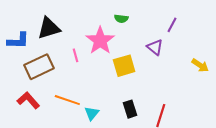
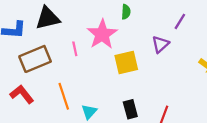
green semicircle: (121, 19) -> (126, 12), turned -96
purple triangle: (155, 47) -> (160, 44), turned 36
orange line: (67, 100) -> (64, 96), turned 50

